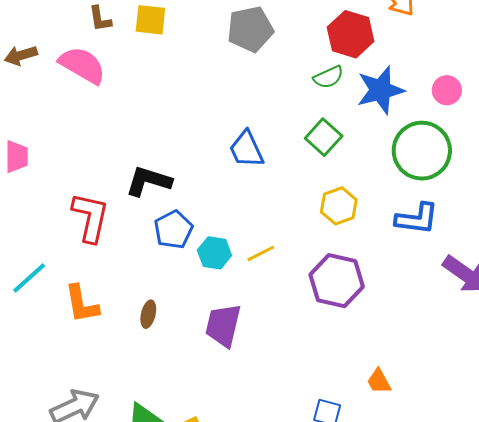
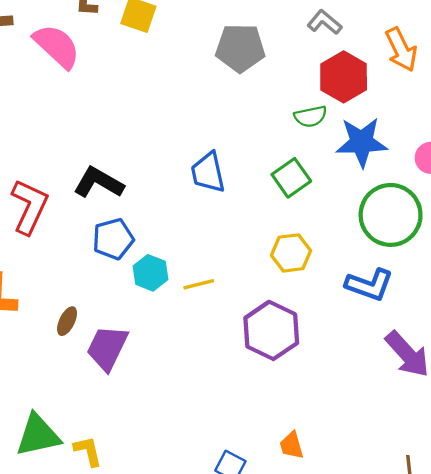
purple trapezoid: (223, 325) -> (107, 348), moved

